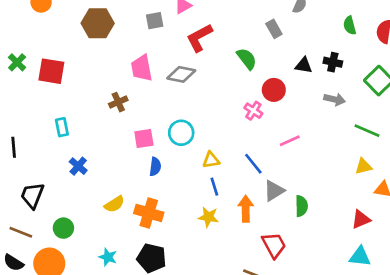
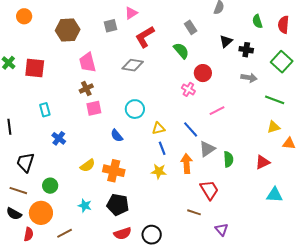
gray rectangle: (274, 29) -> (191, 27), moved
black triangle: (304, 65) -> (226, 41), moved, turned -48
pink trapezoid: (142, 68) -> (88, 62), moved
pink square: (144, 138) -> (94, 108), moved
blue semicircle: (155, 167) -> (117, 136), turned 136
red triangle: (361, 219) -> (263, 162), moved

